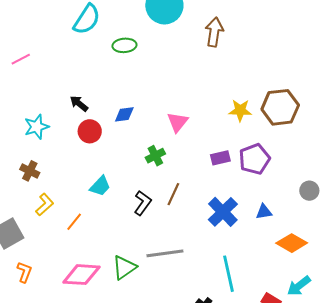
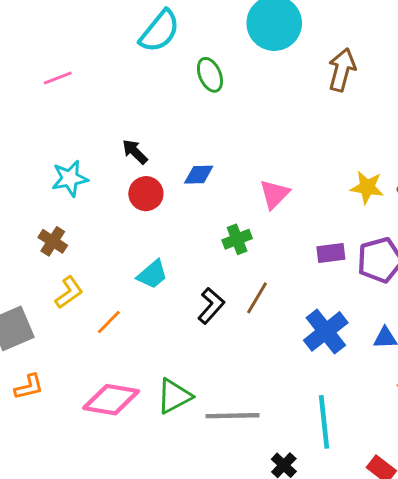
green ellipse: (124, 45) -> (210, 75), turned 65
gray line: (165, 253) -> (232, 416), moved
orange L-shape: (24, 272) -> (29, 387), turned 50

